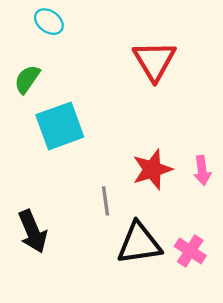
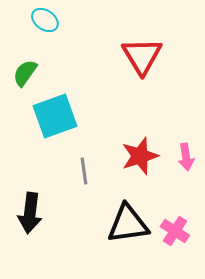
gray line: (105, 201) -> (84, 171), moved
black arrow: (33, 231) -> (30, 213), turned 30

